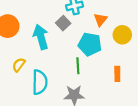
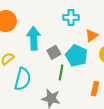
gray square: (63, 23) -> (54, 52), moved

